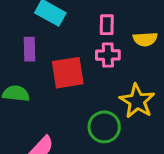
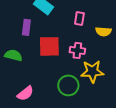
pink cross: (108, 55) -> (77, 50), moved
yellow star: (137, 101) -> (92, 71), turned 30

